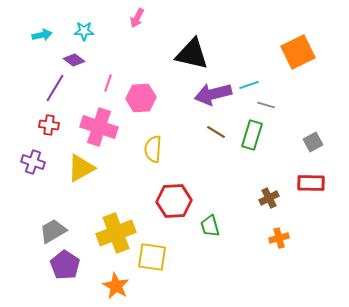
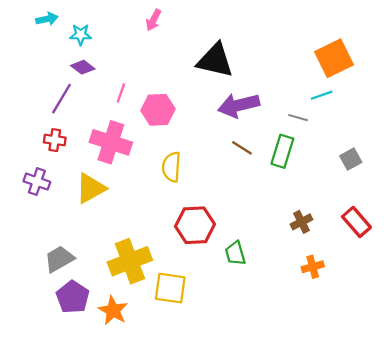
cyan star: (84, 31) -> (81, 35), moved
cyan arrow: (42, 35) -> (47, 19), moved
cyan line: (249, 85) -> (322, 95), moved
red rectangle: (311, 183) -> (356, 222), moved, turned 48
orange star: (116, 286) -> (113, 310), moved

